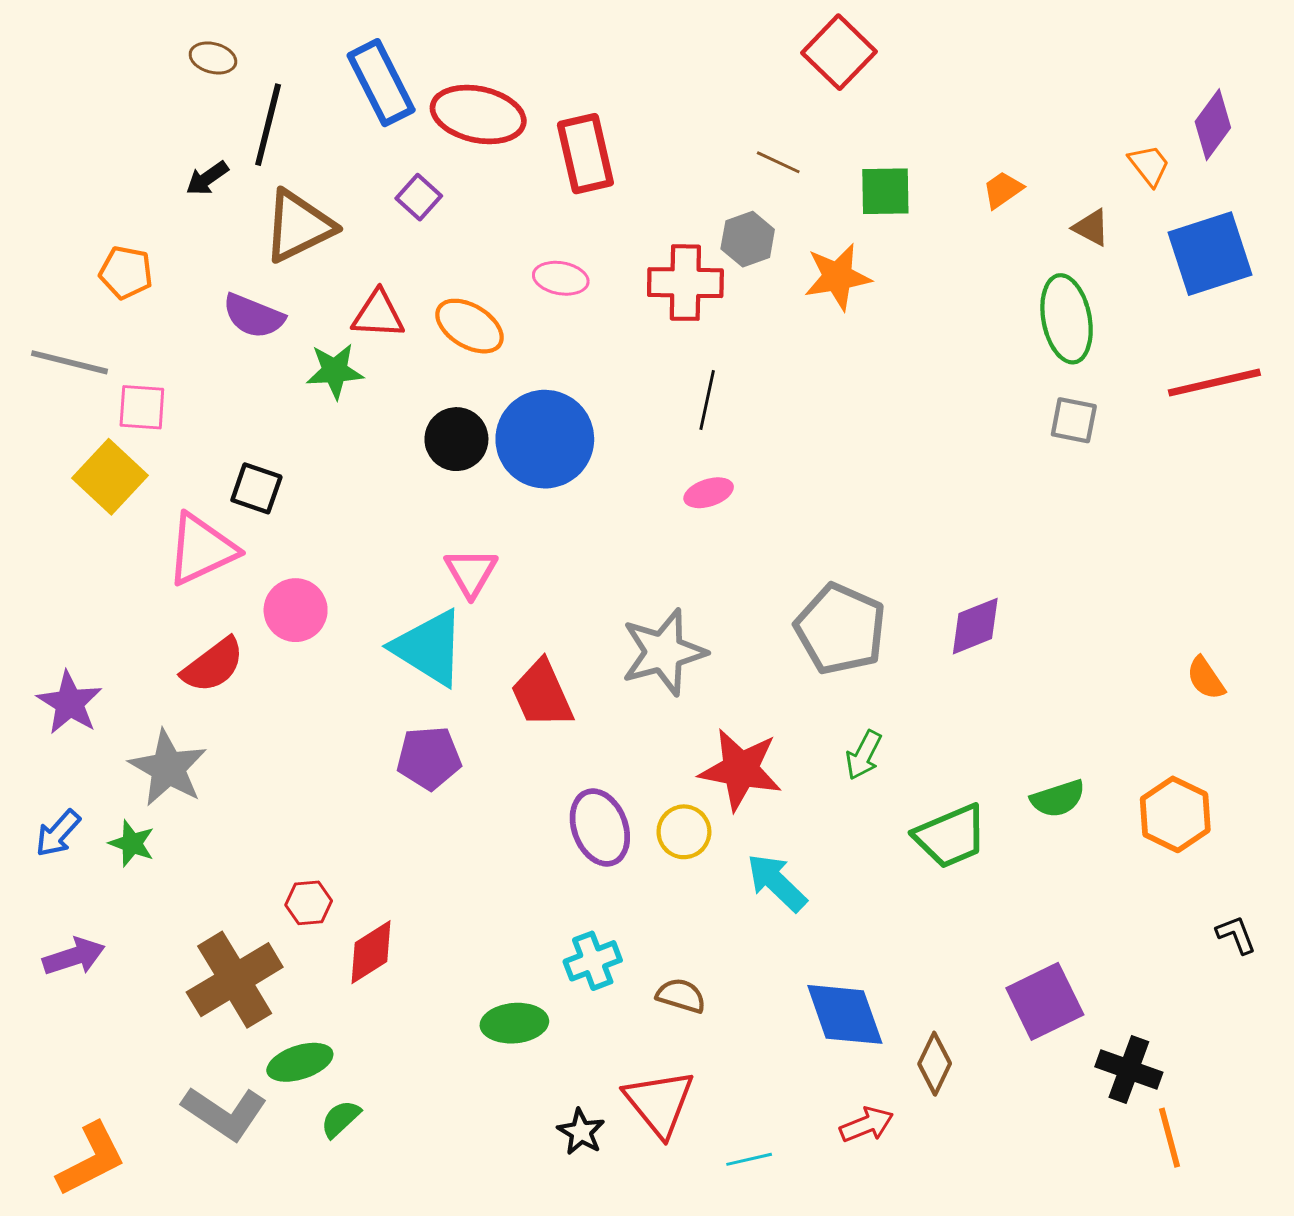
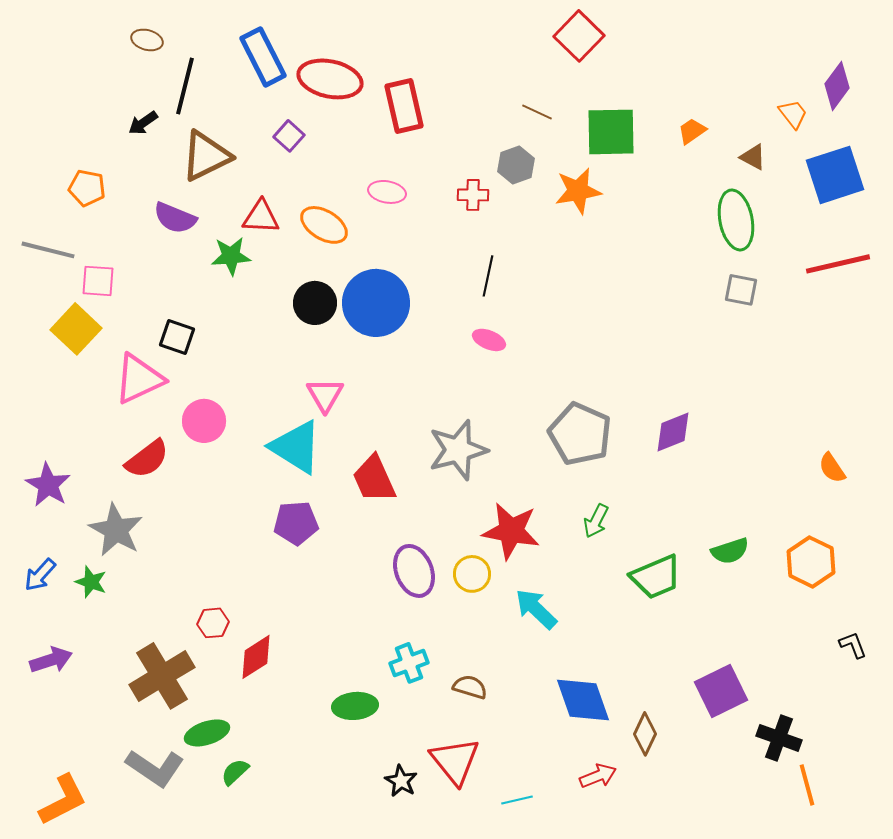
green square: (885, 191) -> (611, 132), size x1.4
red cross: (685, 283) -> (473, 195), size x0.6
pink ellipse: (709, 493) -> (489, 340), turned 40

